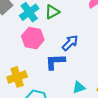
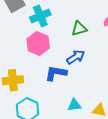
green triangle: (52, 12) -> (79, 29), moved

